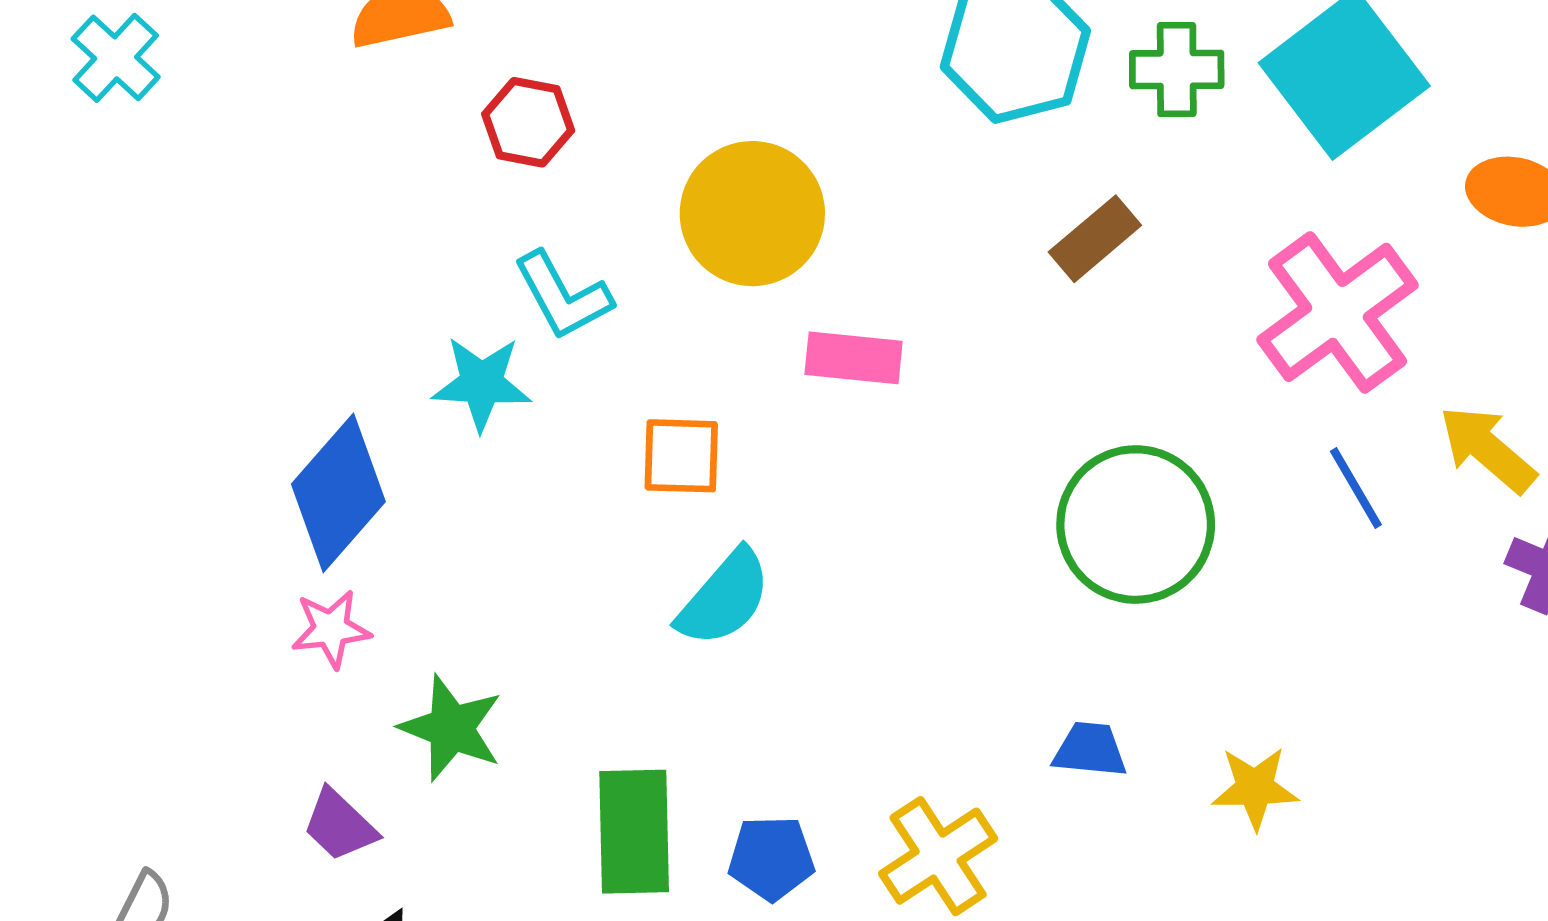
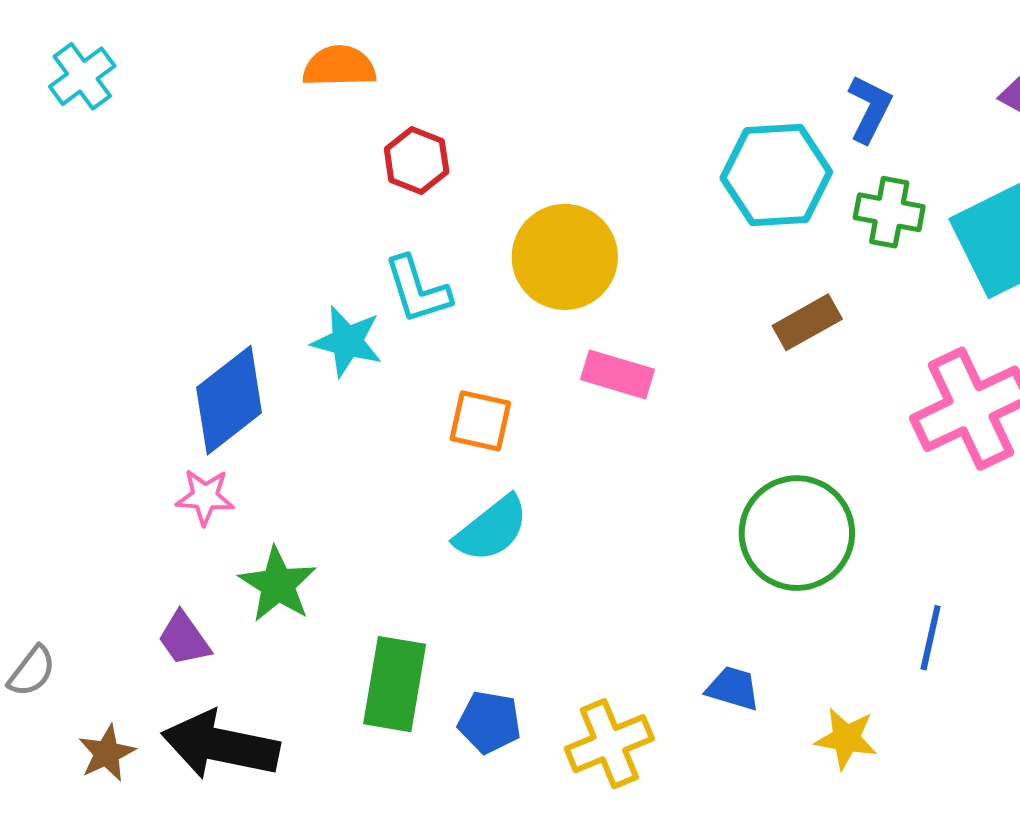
cyan cross: (116, 58) -> (82, 76), moved
blue line: (1356, 488) -> (931, 638), moved, turned 32

